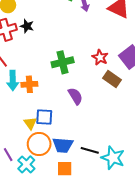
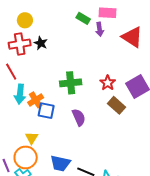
orange cross: (29, 84) -> (36, 100), turned -35
blue square: (44, 117) -> (46, 111), moved
orange circle: (39, 144) -> (26, 157), moved

